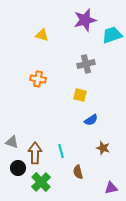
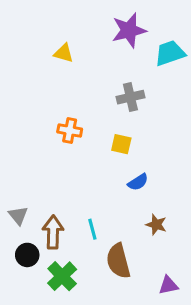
orange cross: (38, 79) -> (70, 130), moved
gray triangle: (12, 142) -> (18, 215), turned 32
brown semicircle: (78, 172) -> (118, 261), size x1.6

